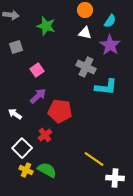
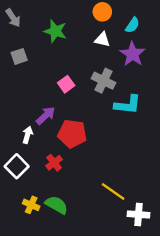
gray arrow: (11, 15) -> (13, 18), turned 49
pink square: (37, 70) -> (66, 84), moved
white arrow: (15, 114) -> (28, 135), moved, turned 72
white square: (22, 148) -> (17, 166), moved

